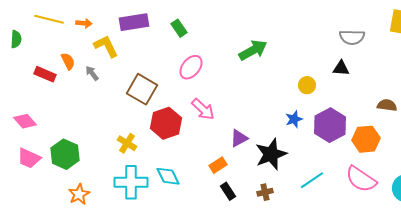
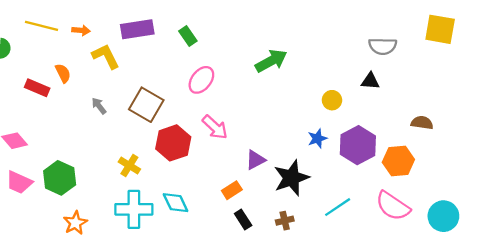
gray arrow: (92, 73) -> (99, 106), moved

